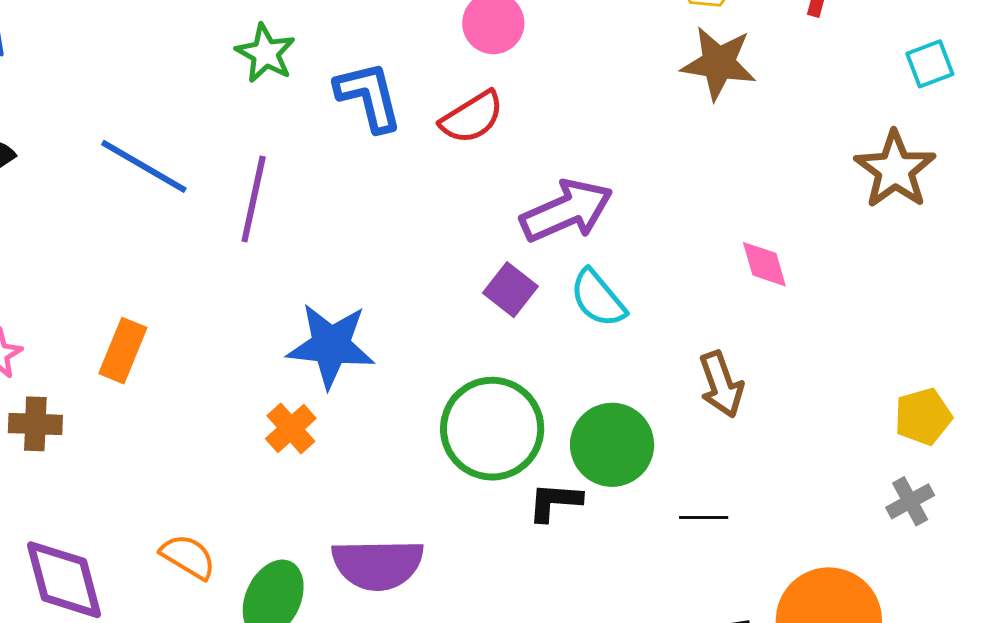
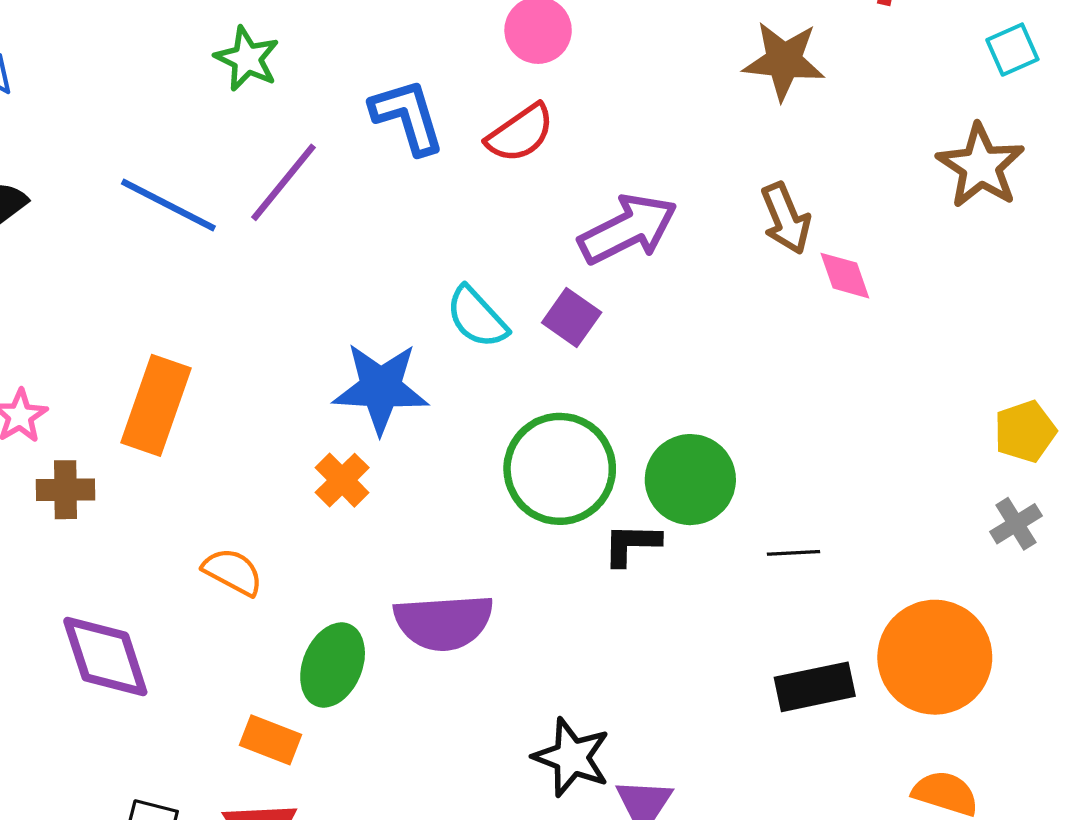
green star: (265, 53) -> (247, 59), moved
purple line: (254, 199) -> (284, 182), moved, turned 30
cyan semicircle: (598, 298) -> (477, 317), moved
orange rectangle: (123, 351) -> (156, 405), size x1.4
brown arrow: (721, 384) -> (786, 218), moved
orange semicircle: (188, 557) -> (233, 572), moved

